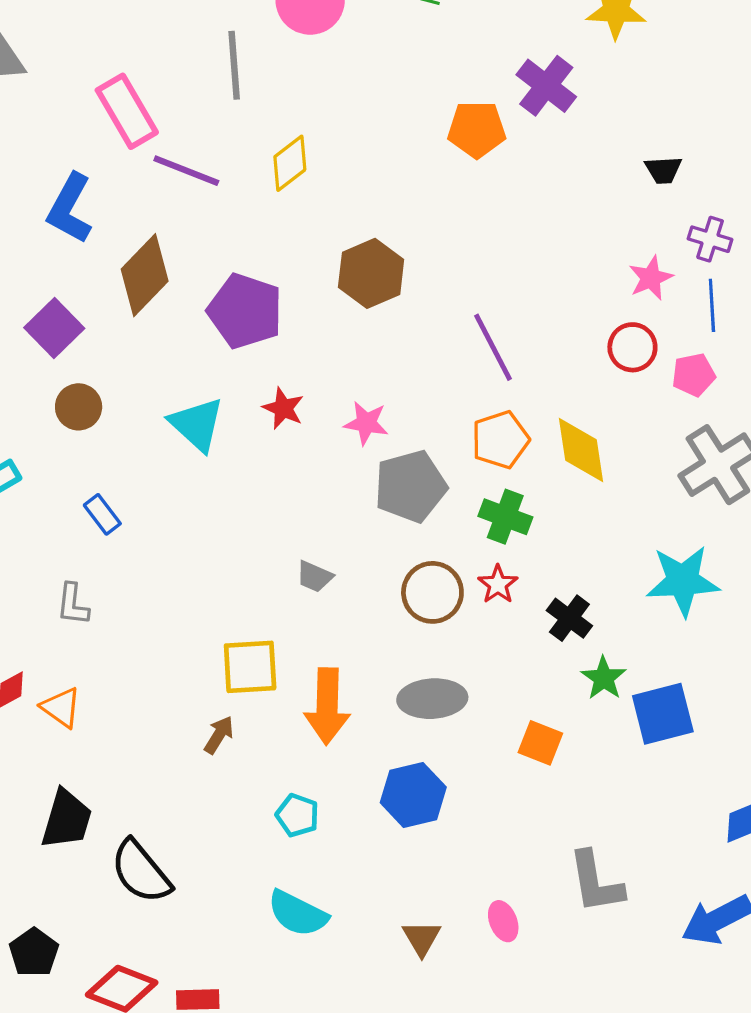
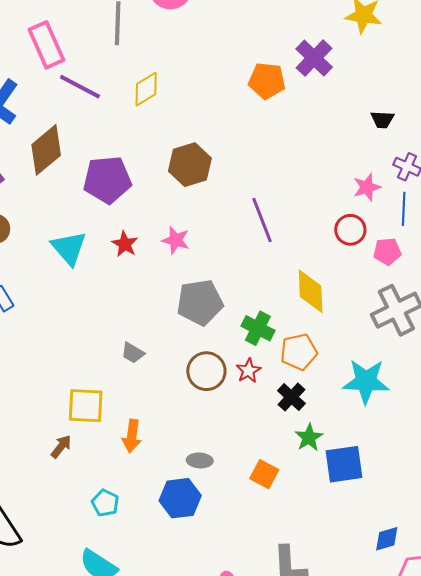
purple pentagon: (245, 311) -> (107, 180), turned -30
pink star: (366, 423) -> (176, 240), moved
orange pentagon: (500, 440) -> (299, 352), moved
gray ellipse: (432, 699) -> (200, 460), moved, size x0.6
orange arrow: (327, 706) -> (132, 436), size x0.7

